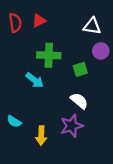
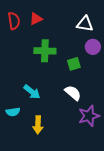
cyan arrow: (35, 80) -> (32, 92), moved
cyan semicircle: (14, 121) -> (13, 112), turned -40
purple star: (72, 126) -> (89, 116), moved

